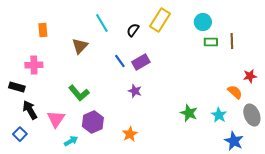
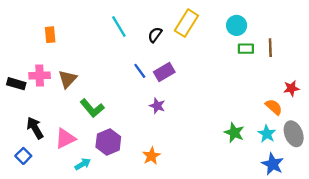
brown triangle: (80, 46) -> (68, 79), moved
black rectangle: (17, 87) -> (16, 84), moved
green star: (189, 113) -> (234, 133), moved
cyan star: (219, 115) -> (267, 134), moved
pink triangle: (56, 119) -> (65, 138), turned 30

